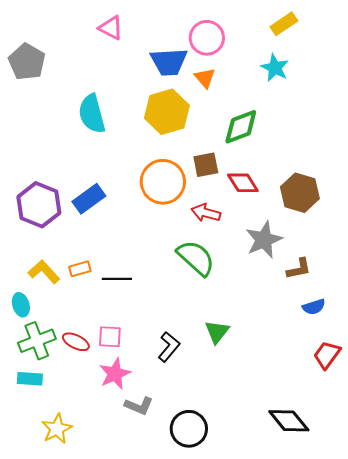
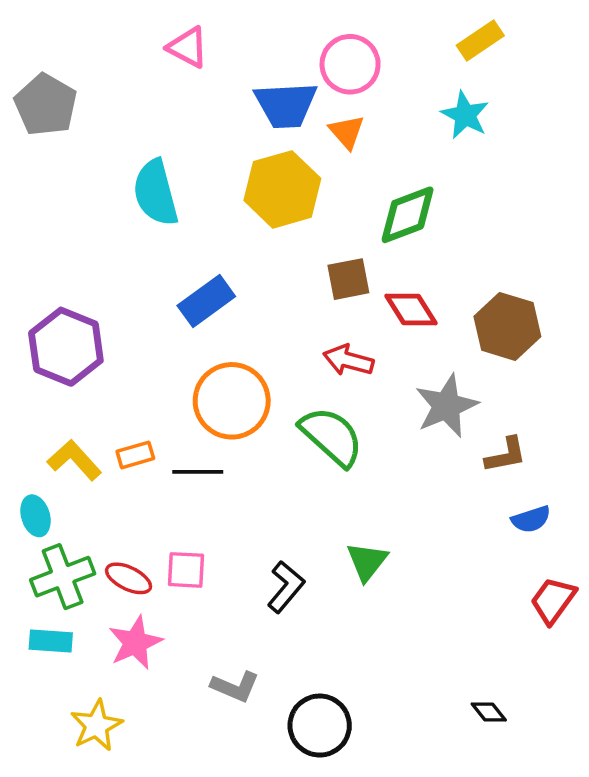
orange circle: (163, 182) -> (232, 401), moved
blue rectangle: (89, 199) -> (206, 301), moved
pink star: (115, 374) -> (135, 643), moved
black diamond: (289, 421) -> (489, 712), size x0.5

